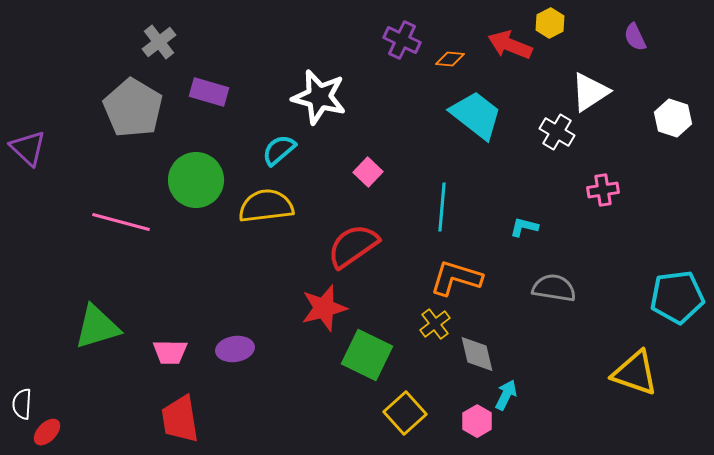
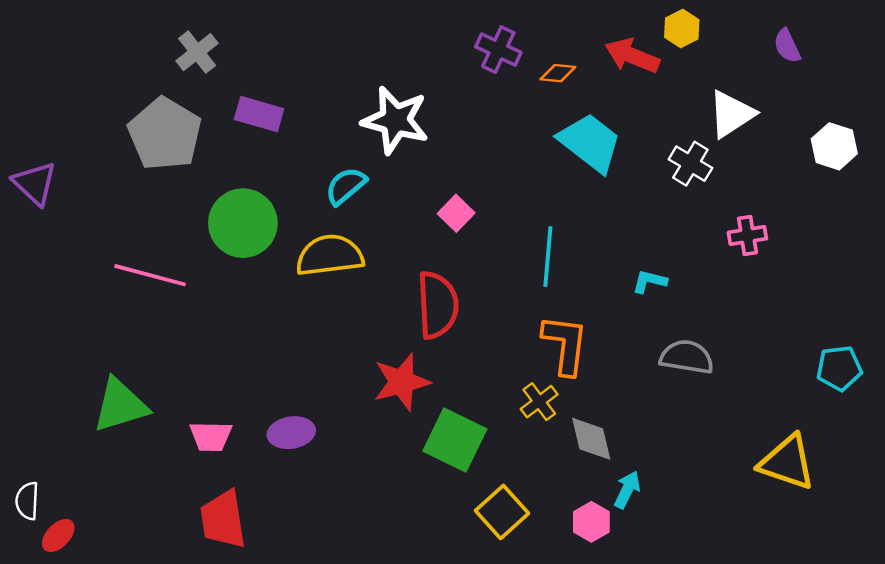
red semicircle: (353, 246) -> (438, 305), turned 122
orange L-shape: (456, 278) -> (565, 345), turned 80
cyan pentagon: (677, 297) -> (839, 368), size x0.7

